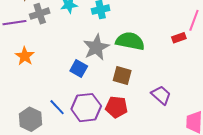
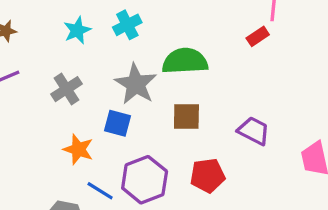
gray cross: (40, 14) -> (67, 89), moved
orange star: (25, 56) -> (78, 149), moved
red pentagon: (116, 107) -> (208, 176), moved

